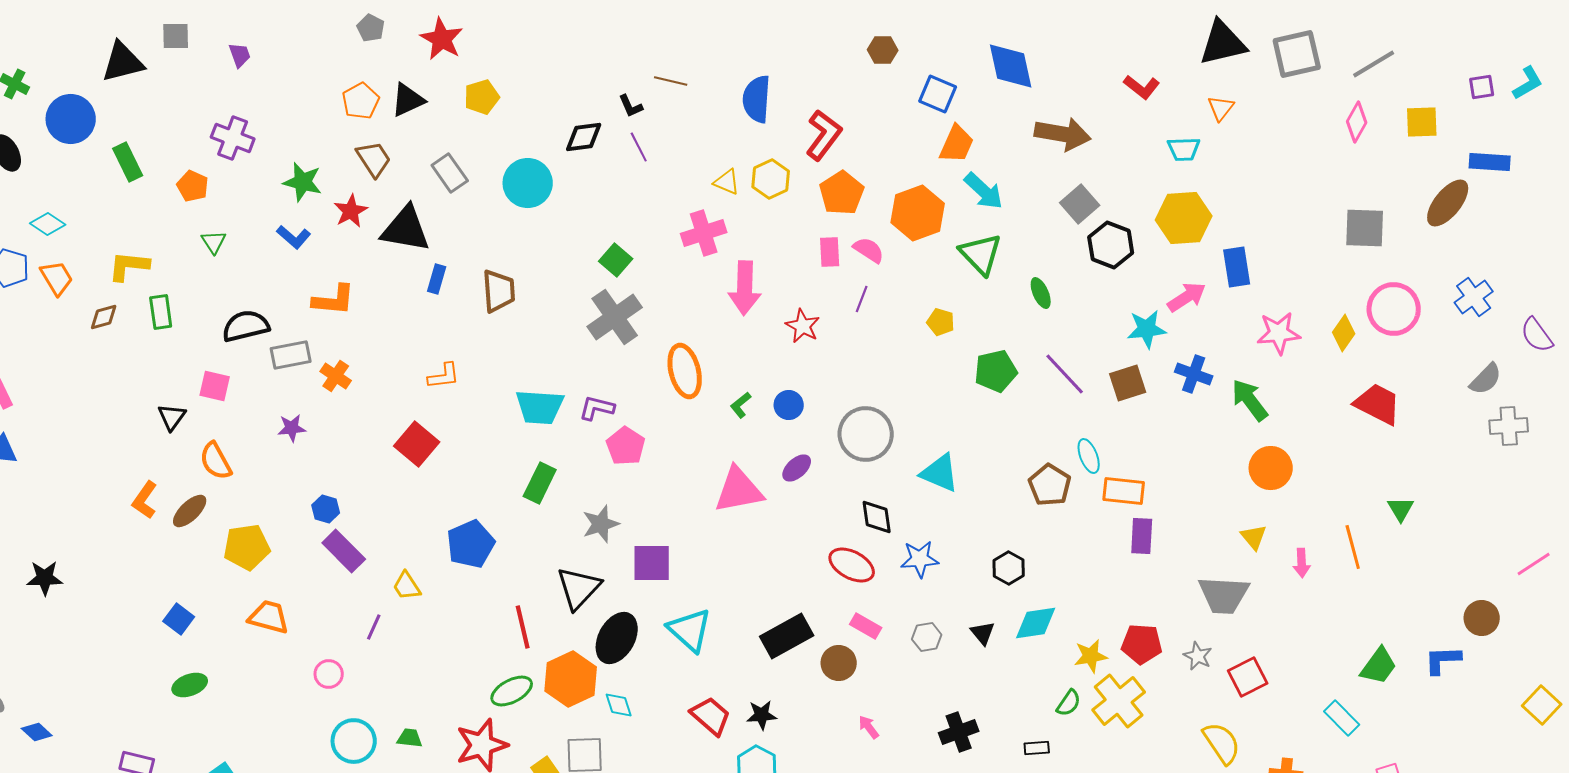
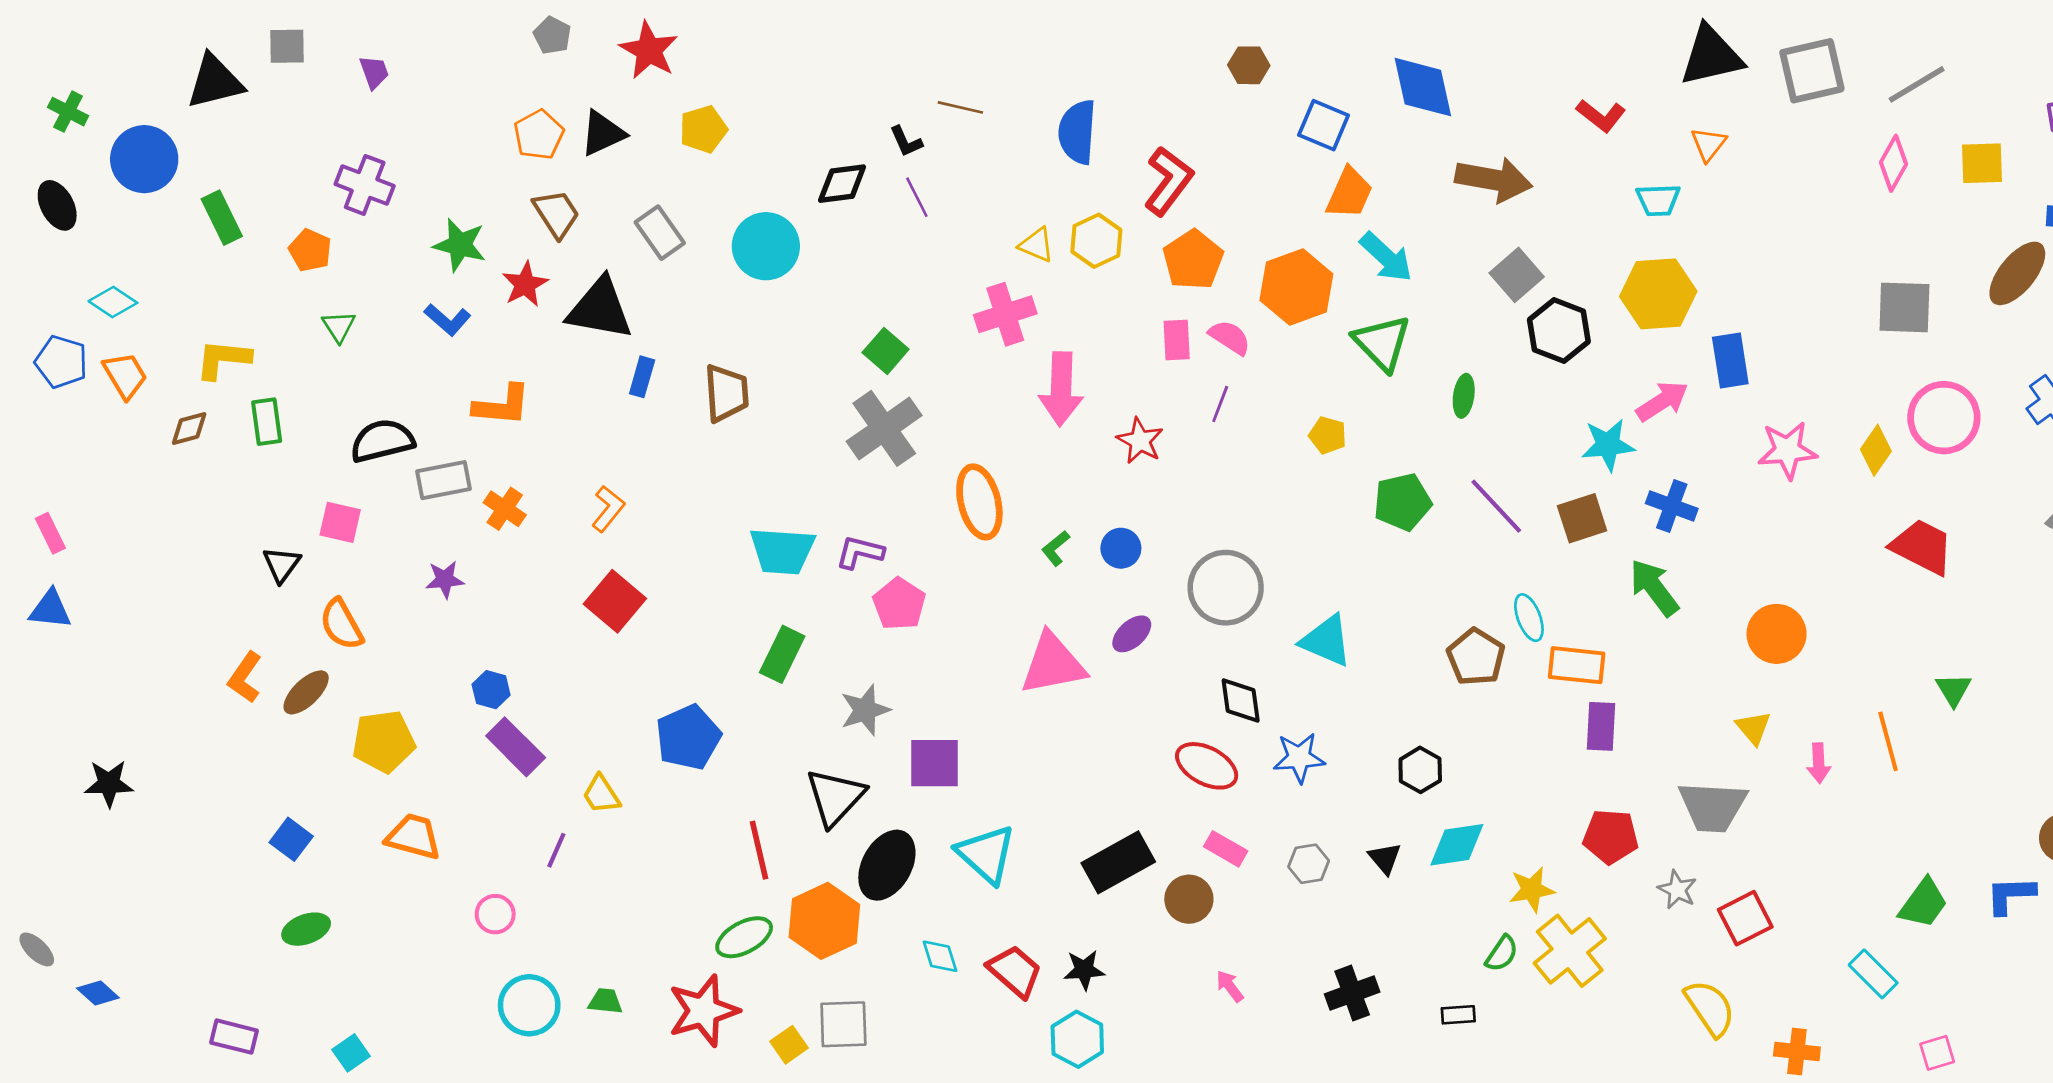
green ellipse: (1041, 293) -> (1464, 396), turned 32
orange L-shape: (444, 376) -> (608, 509), moved, turned -44
green arrow: (1250, 400) -> (1654, 588), moved
red pentagon: (1142, 644) -> (1611, 837), moved
cyan diamond: (619, 705) -> (940, 956), moved

